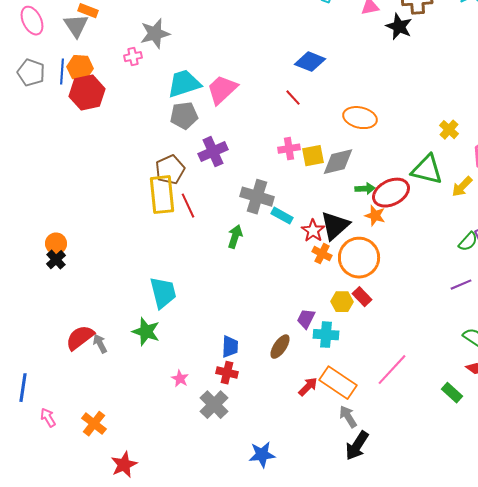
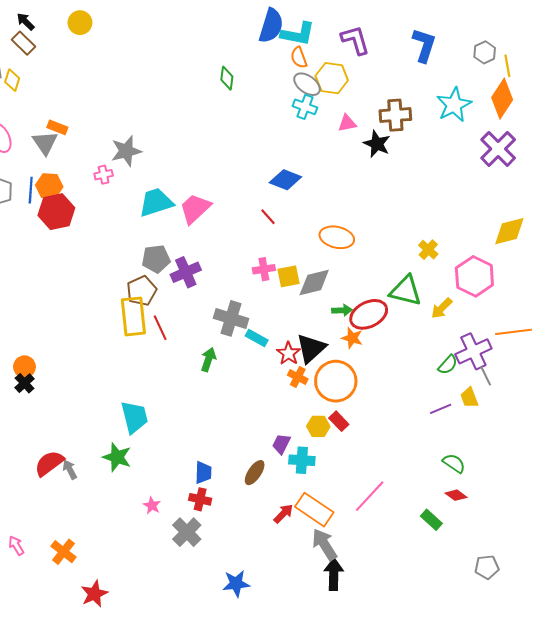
gray pentagon: (184, 116) -> (156, 259), moved
gray arrow: (348, 417) -> (324, 544), size x1.4
black arrow: (357, 446) -> (334, 574), turned 148

